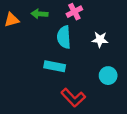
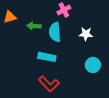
green arrow: (40, 14) -> (34, 26), moved
red L-shape: (73, 98) -> (49, 84), moved

